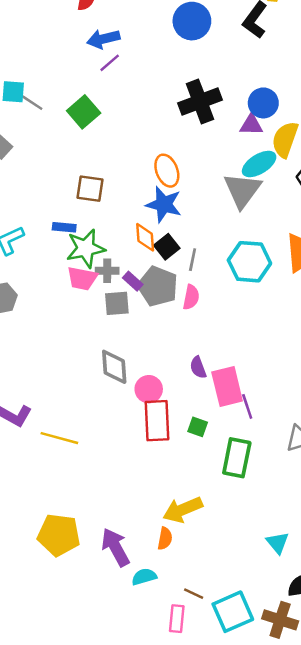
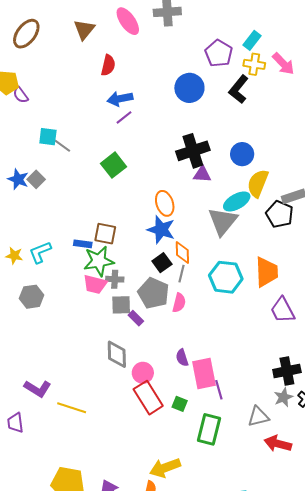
green square: (84, 112) -> (114, 165), moved
purple triangle: (251, 125) -> (202, 174), moved
brown square: (90, 189) -> (105, 234), moved
orange diamond: (145, 237) -> (182, 253), moved
purple rectangle: (133, 281) -> (136, 318), moved
red rectangle: (157, 421) -> (148, 398), turned -32

